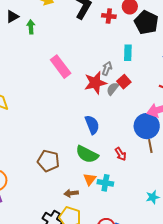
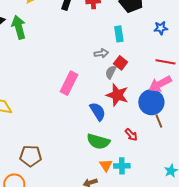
green arrow: (31, 27) -> (19, 27), size x1.6
pink rectangle: (61, 67) -> (69, 83), moved, turned 75
gray arrow: (107, 68) -> (101, 53), turned 72
red star: (95, 83) -> (117, 95), moved, turned -30
brown pentagon: (48, 161) -> (31, 156), moved

